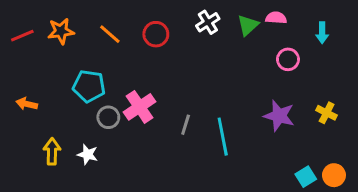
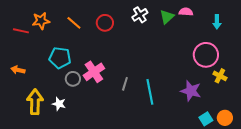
red line: (22, 36) -> (21, 31), moved, turned 35
pink circle: (288, 59) -> (206, 55), moved, size x1.6
purple star: (279, 116) -> (191, 91), moved
yellow arrow: (52, 151) -> (35, 102), size x1.4

